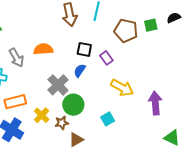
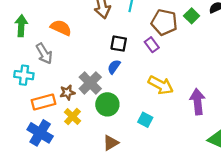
green square: (151, 25) -> (192, 16), turned -32
orange semicircle: (43, 49) -> (61, 28), moved, turned 30
purple rectangle: (106, 58) -> (152, 45), moved
cyan square: (108, 119) -> (145, 120), turned -32
brown star: (62, 123) -> (67, 92), moved

